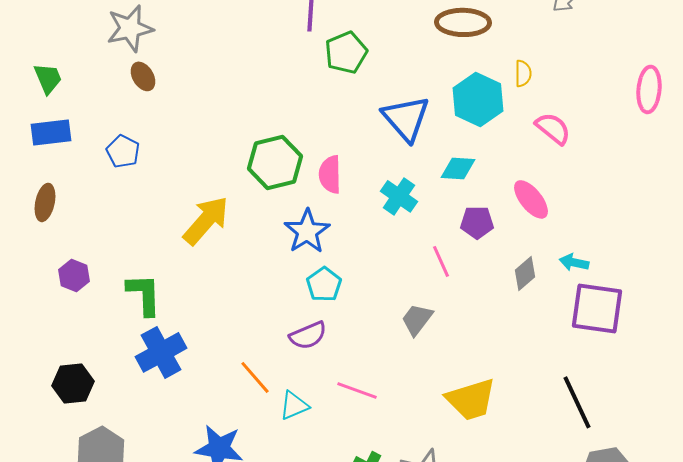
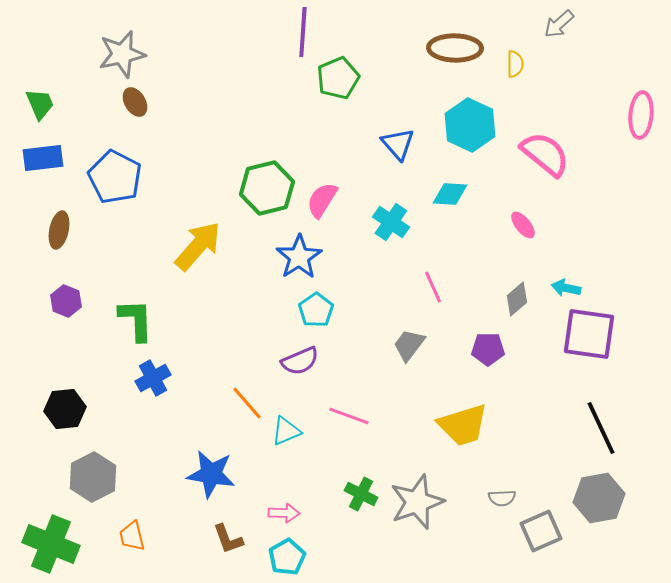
yellow semicircle: (523, 73) -> (515, 64), moved
blue triangle: (406, 118) -> (398, 144), size x0.7
pink semicircle: (553, 128) -> (545, 154), size x1.4
blue pentagon: (123, 151) -> (115, 177), size x1.6
pink semicircle: (330, 174) -> (322, 200), turned 33
pink ellipse: (531, 199) -> (523, 225), size x0.7
brown ellipse: (45, 202) -> (59, 230), moved
purple pentagon: (477, 222) -> (488, 349), moved
blue cross: (161, 352) -> (153, 378), size x0.7
black line: (577, 402) -> (601, 428), moved

